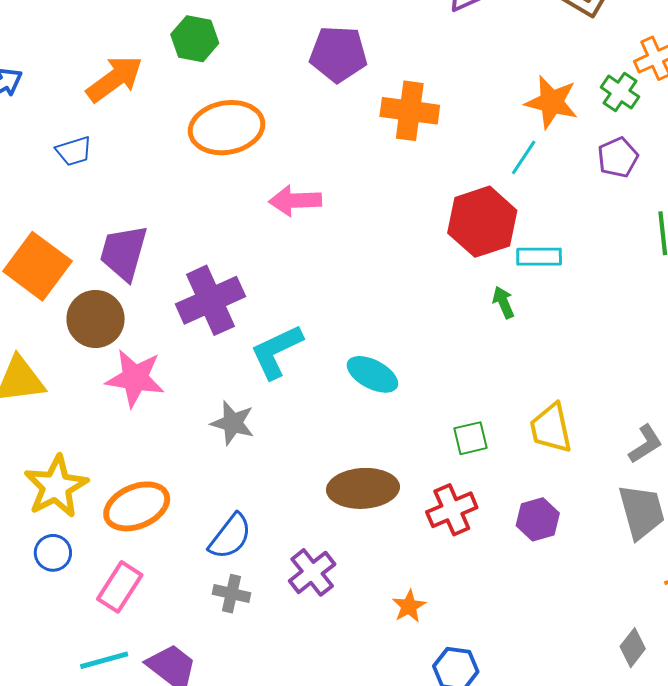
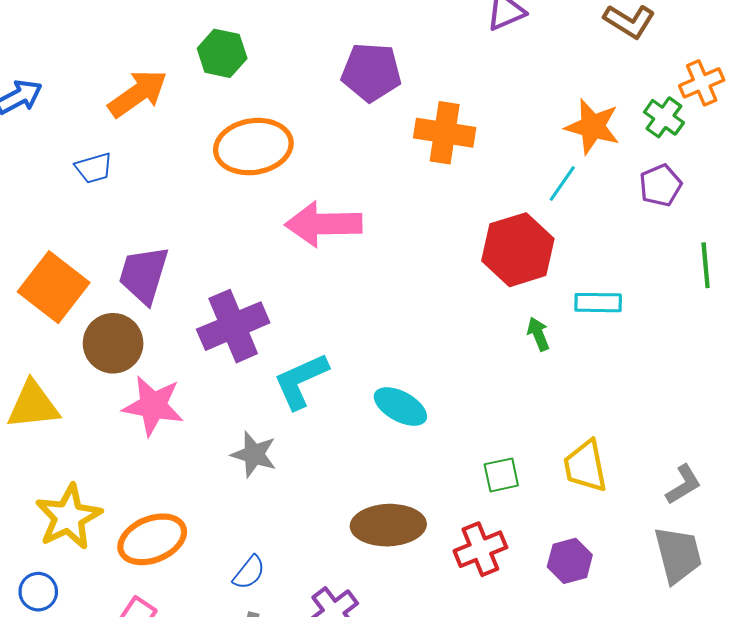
pink arrow: (295, 201) -> (323, 224), size x1.4
cyan rectangle: (539, 257) -> (598, 303), moved
blue semicircle: (230, 536) -> (249, 573), size x0.7
blue circle: (53, 553) -> (38, 592), moved

